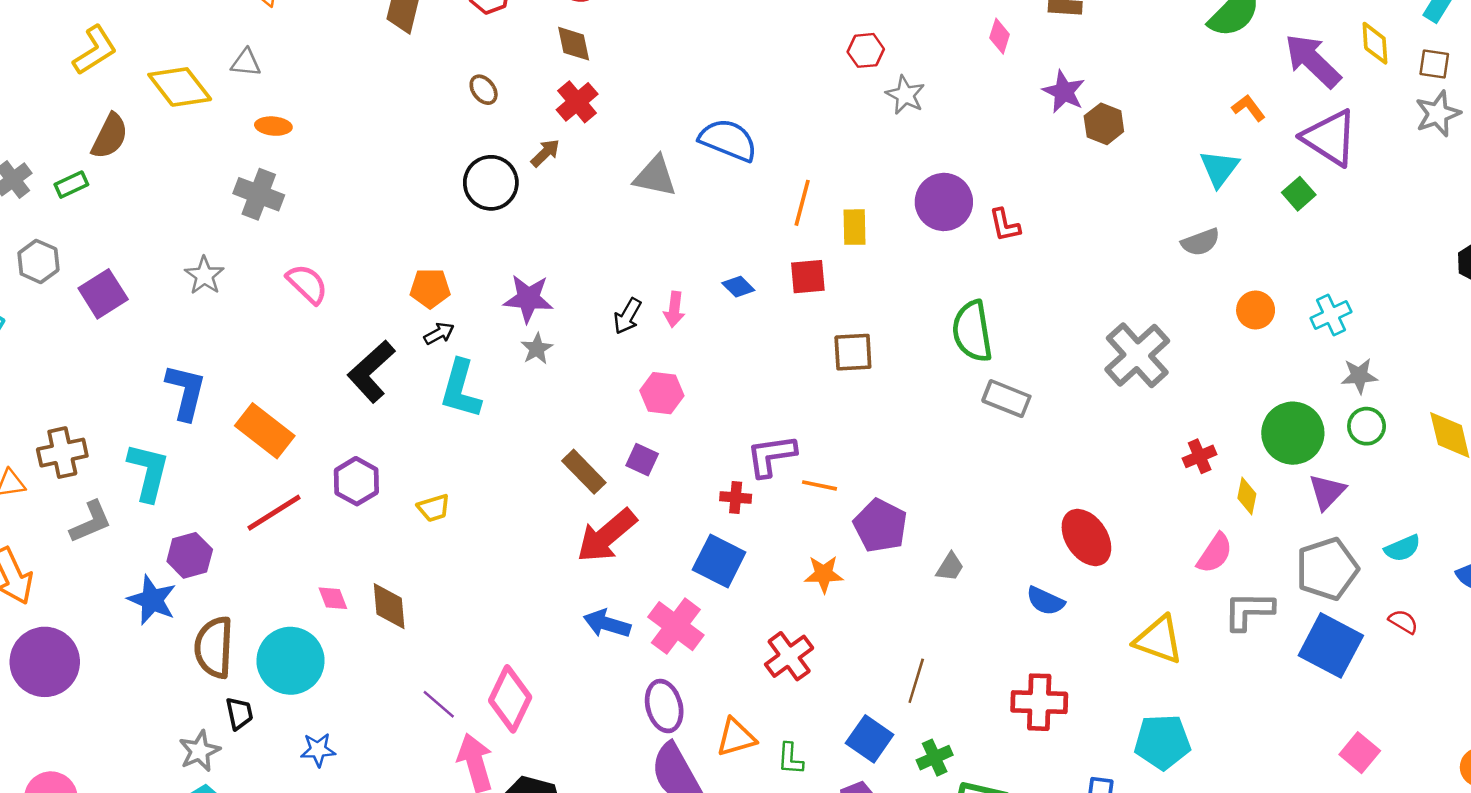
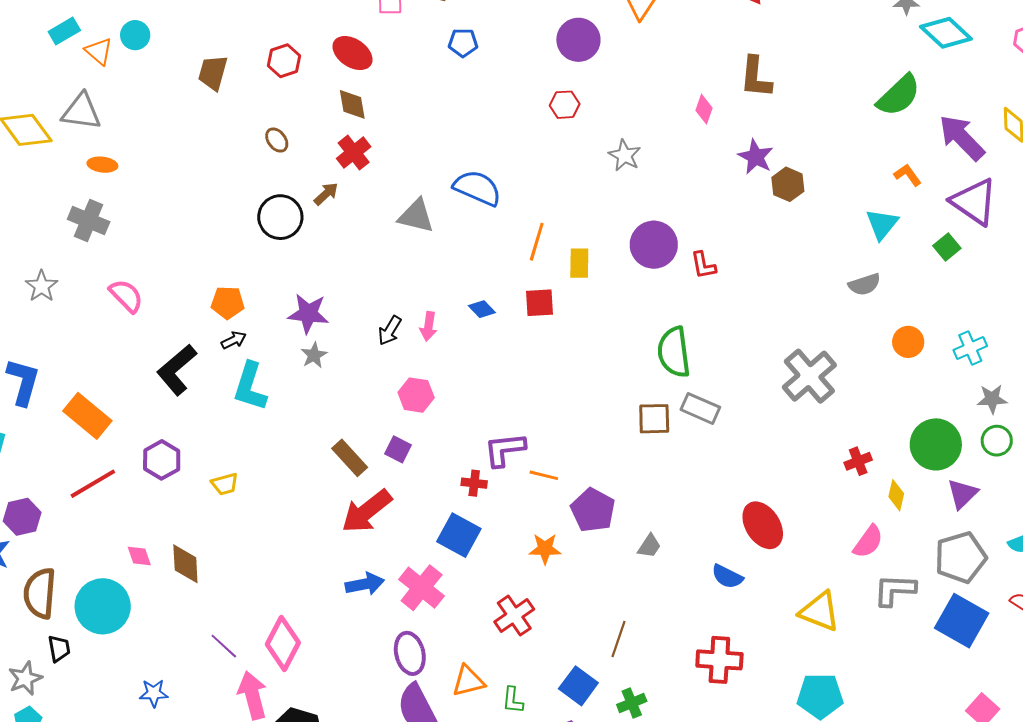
red hexagon: (866, 50) -> (565, 105), moved
gray triangle: (246, 63) -> (81, 112), size x1.6
brown square: (853, 352) -> (654, 419), moved
blue arrow: (607, 624) -> (365, 584), turned 150
blue star: (318, 750) -> (154, 693), moved

